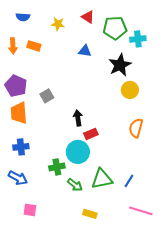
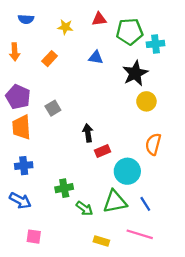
red triangle: (88, 17) -> (99, 19), turned -40
orange rectangle: (34, 46) -> (50, 59), moved, turned -64
cyan circle: (78, 152) -> (127, 171), moved
blue line: (129, 181) -> (145, 204), turned -64
pink line: (141, 211) -> (140, 234), moved

